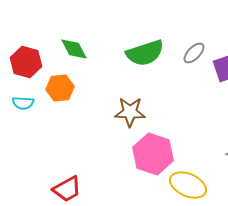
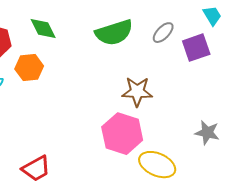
brown star: (130, 112) -> (137, 92), moved

